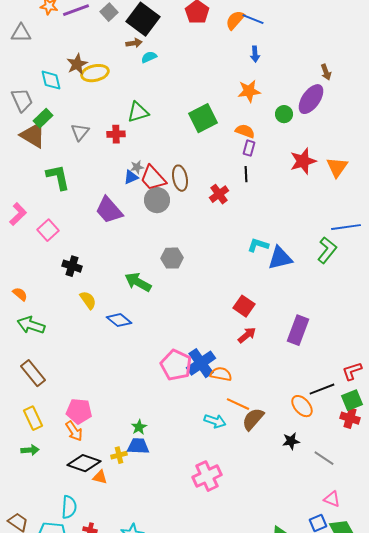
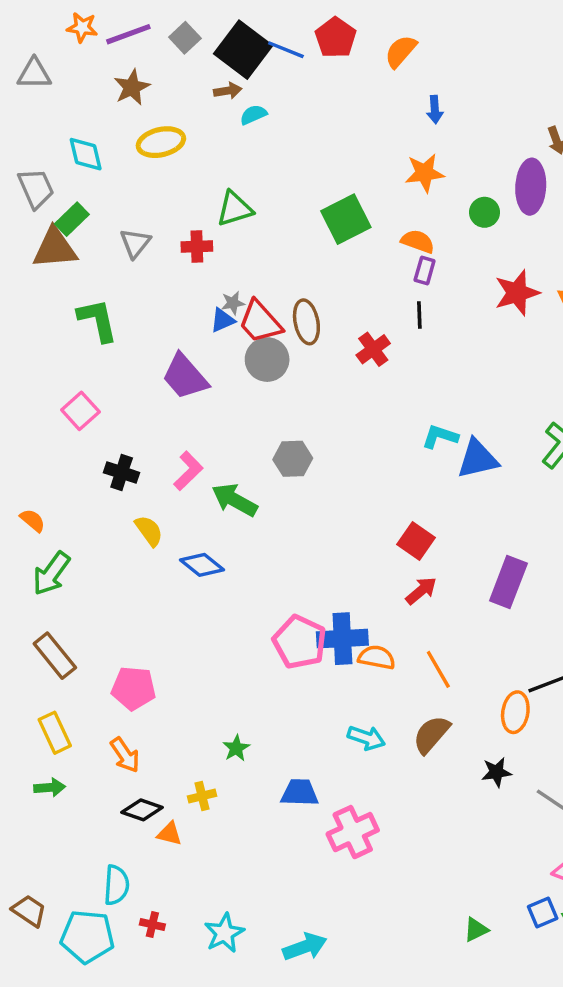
blue line: (253, 19) -> (286, 50), moved
brown star: (77, 64) -> (132, 87), moved
purple ellipse: (311, 99) -> (531, 187), turned -32
brown triangle: (33, 135) -> (55, 248), turned -36
pink L-shape: (18, 214) -> (188, 471), moved
green arrow: (31, 325) -> (51, 574), turned -72
blue cross: (201, 363) -> (342, 639), turned 32
orange line: (238, 404) -> (438, 669), moved, turned 35
orange ellipse: (302, 406) -> (515, 712), turned 50
pink pentagon: (79, 411) -> (134, 688), moved
blue trapezoid: (138, 446) -> (300, 793), moved
black diamond: (84, 463) -> (142, 810), size x0.7

